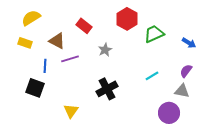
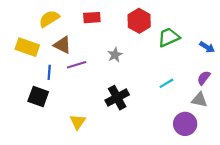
yellow semicircle: (31, 18) -> (49, 19), moved
red rectangle: (84, 26) -> (92, 18), moved, turned -42
yellow rectangle: (25, 43) -> (27, 47), size x1.5

